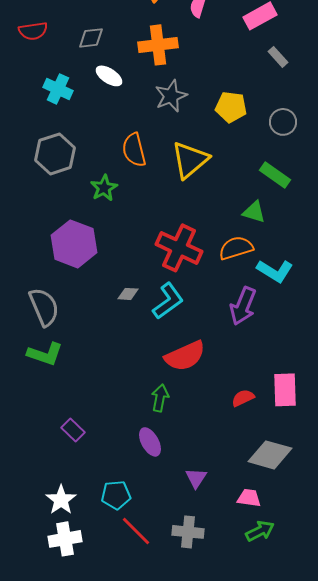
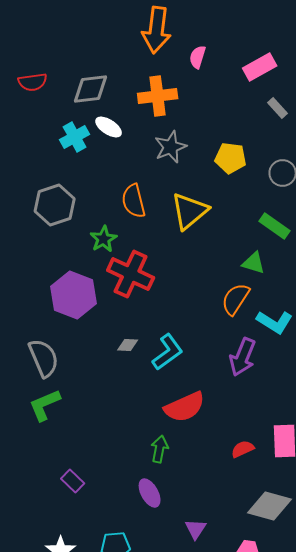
gray diamond: (91, 38) -> (91, 89), size x1.4
cyan cross: (58, 89) -> (75, 137), moved, turned 36
red cross: (179, 248) -> (131, 274), moved
orange semicircle: (236, 248) -> (236, 299), turned -40
green L-shape: (45, 354) -> (45, 405), turned 138

